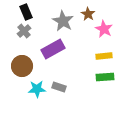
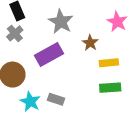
brown star: (88, 14) -> (90, 43), moved
pink star: (104, 29) -> (117, 22), moved
cyan star: (37, 89) -> (30, 102), turned 30

